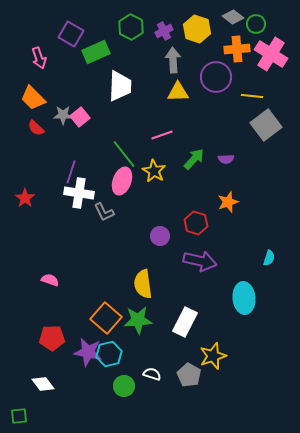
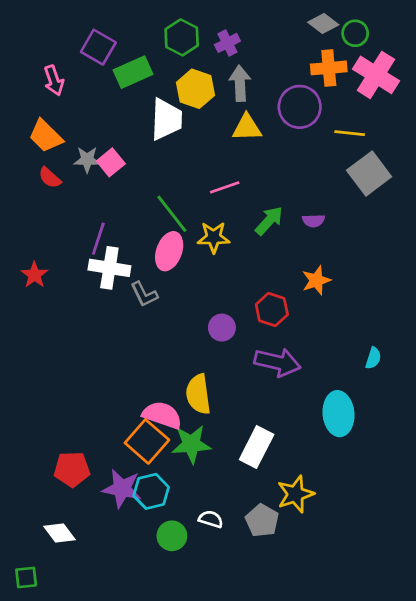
yellow hexagon: (197, 29) -> (196, 89), moved
yellow star: (154, 171) -> (214, 237), turned -30
pink semicircle: (50, 280) -> (162, 415), moved, size x1.6

